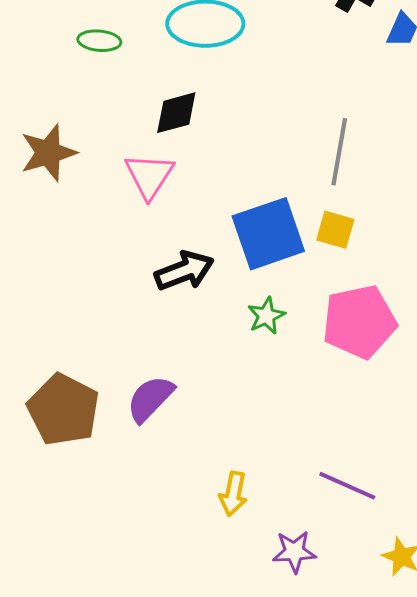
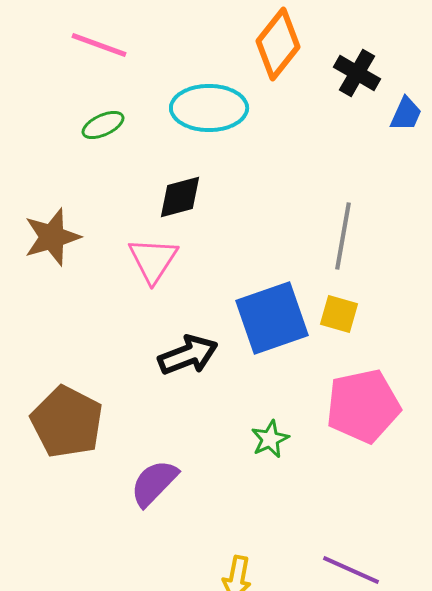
green ellipse: (99, 41) -> (103, 125), turned -30
green star: (266, 316) -> (270, 439), moved
brown pentagon: (63, 410) -> (67, 422), moved

